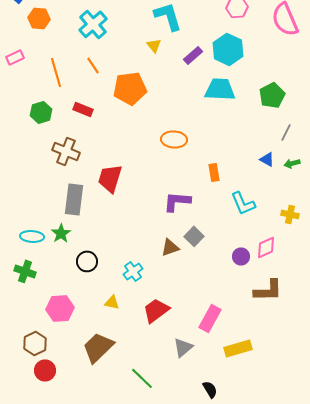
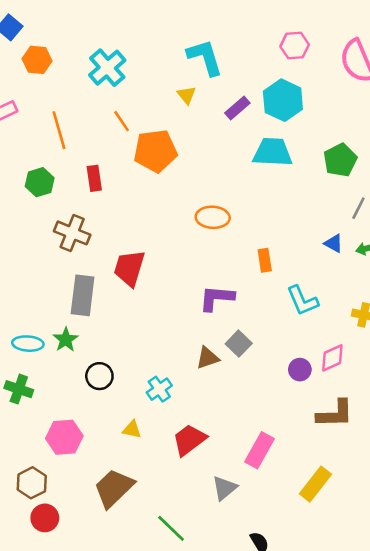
orange line: (93, 65) -> (122, 121), moved
red rectangle: (83, 109) -> (94, 178), turned 60
yellow rectangle: (238, 348) -> (315, 484), moved, turned -36

